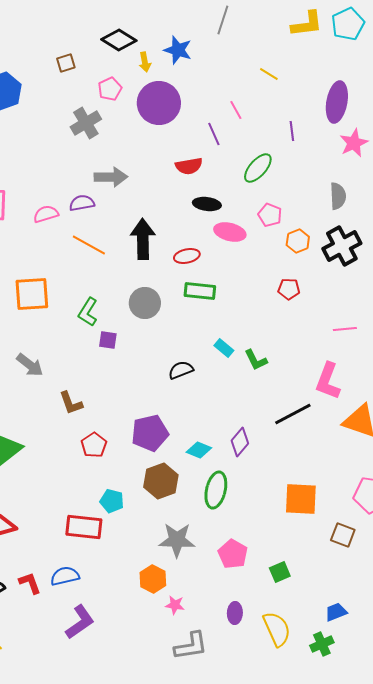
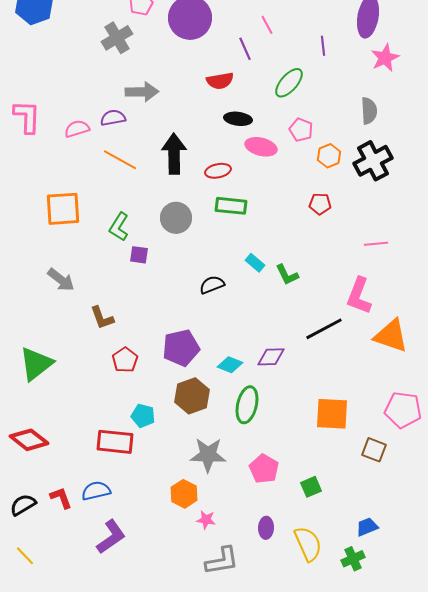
purple diamond: (240, 442) -> (271, 357), turned 48

